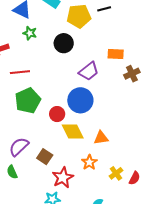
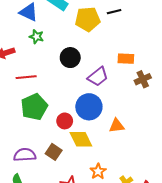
black circle: (64, 43) -> (70, 58), moved
orange triangle: (101, 138) -> (117, 126), moved
purple semicircle: (19, 147) -> (25, 155), turned 40
brown square: (45, 157) -> (54, 152), moved

